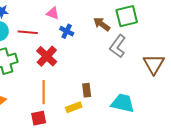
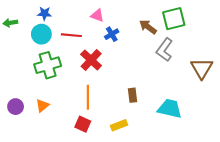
blue cross: (67, 31) -> (112, 34), turned 32
yellow rectangle: (74, 107) -> (119, 125), moved
red square: (39, 118) -> (83, 124), turned 35

